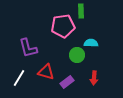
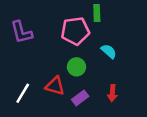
cyan semicircle: (91, 43) -> (109, 51), turned 40
purple L-shape: (28, 48) -> (21, 32), moved
green circle: (77, 55) -> (76, 67), moved

